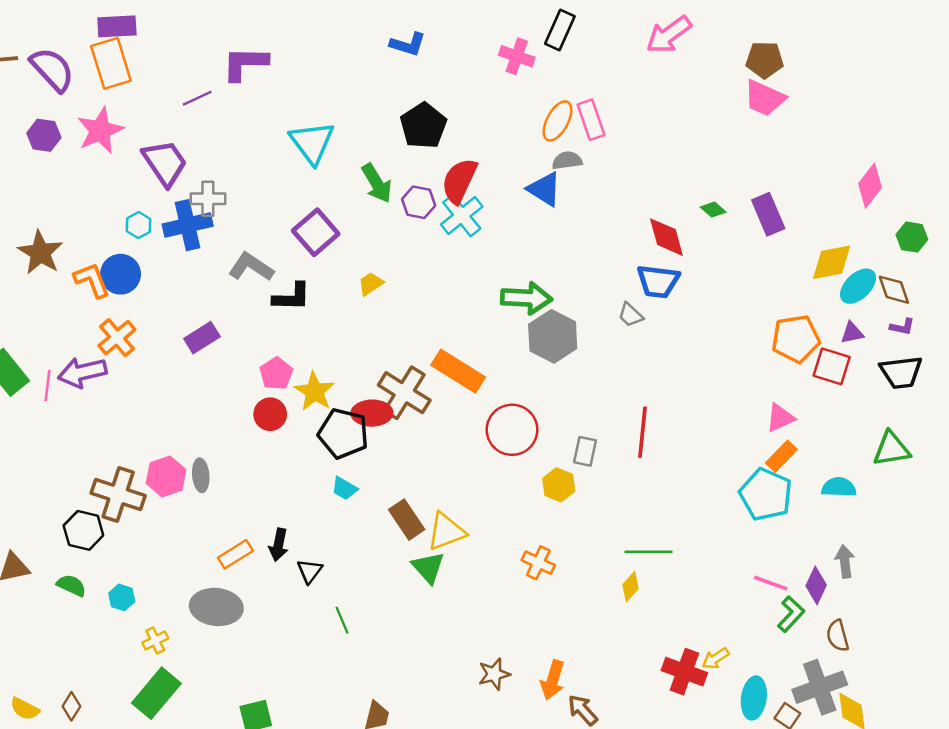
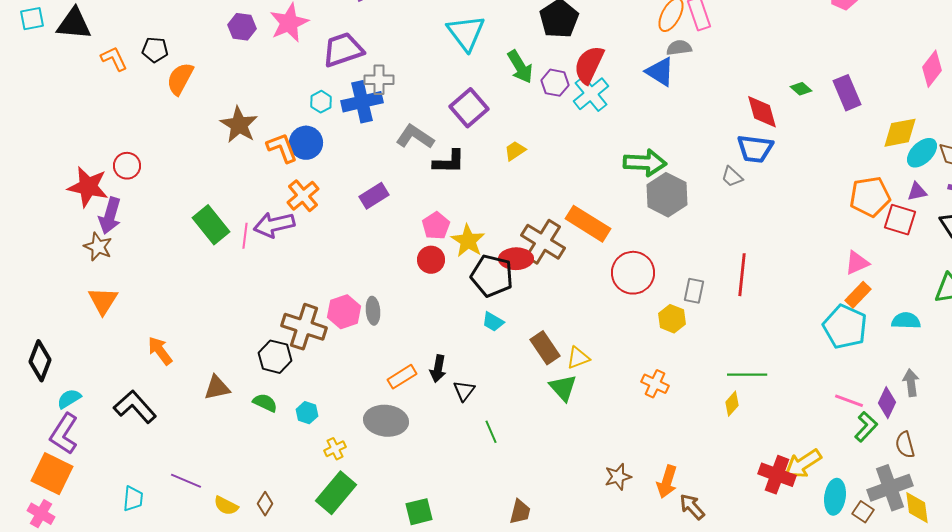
purple trapezoid: (165, 163) -> (343, 50), turned -75
yellow triangle: (446, 532) -> (578, 358), size x0.7
yellow arrow: (716, 658) -> (803, 464), size x1.6

